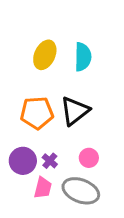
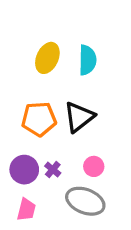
pink trapezoid: (43, 188) -> (26, 210), moved

